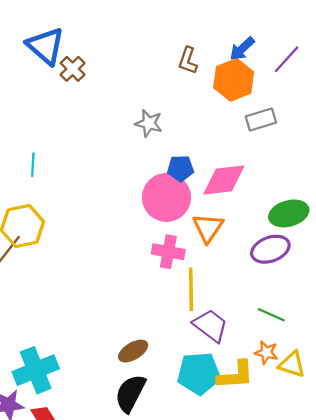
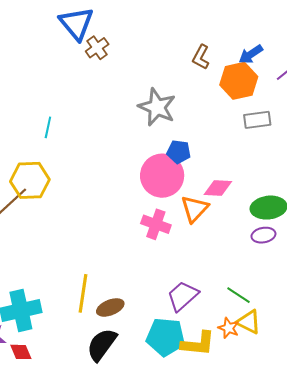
gray star: (149, 123) -> (157, 107), size x1.5
pink diamond: (224, 180) -> (218, 188), moved, size x0.7
purple ellipse: (270, 249) -> (263, 235), moved, size x0.7
yellow line: (191, 289) -> (83, 293), moved
purple trapezoid: (210, 326) -> (183, 296), turned -88
yellow triangle: (292, 364) -> (249, 322), moved

